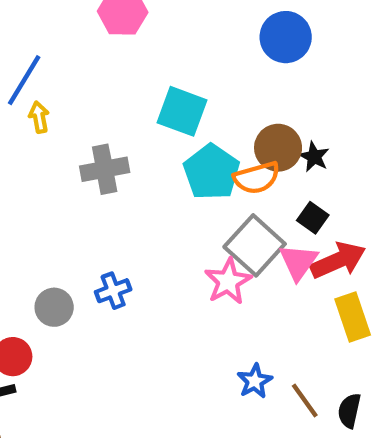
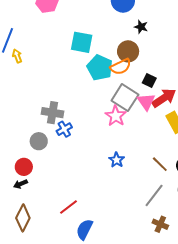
black star: (314, 157) -> (141, 27), moved
gray cross: (105, 169) -> (53, 113), moved, turned 30
blue star: (255, 381) -> (117, 160), moved

